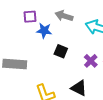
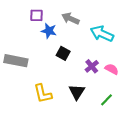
black triangle: (79, 88) -> (77, 92), turned 30

